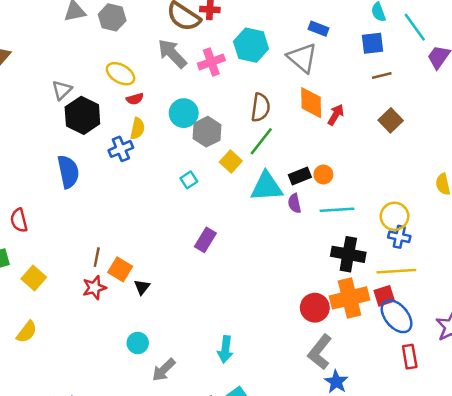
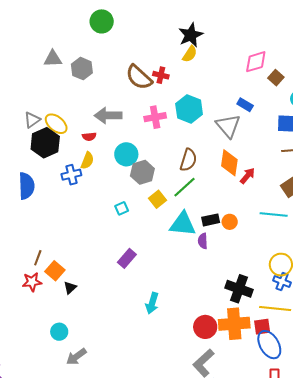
gray arrow: (172, 54) -> (108, 115), moved, turned -56
yellow ellipse: (121, 74) -> (56, 124), moved
cyan line: (337, 210) -> (274, 215), moved
cyan arrow: (225, 349) -> (152, 303), moved

